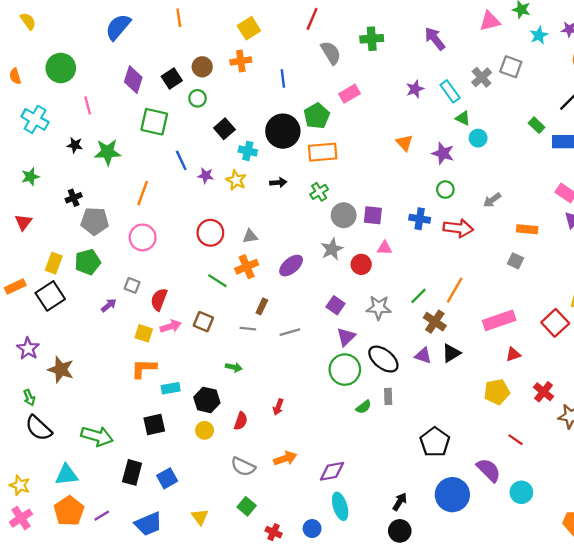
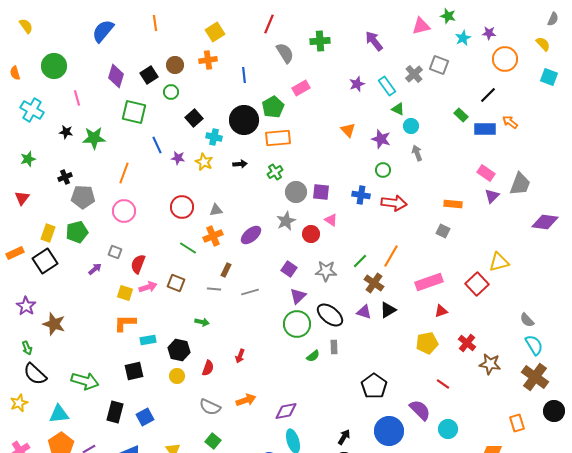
gray arrow: (492, 200) -> (417, 153), moved, turned 105
pink triangle: (385, 248) -> (331, 220), turned 32
yellow star: (20, 485) -> (19, 403), moved, turned 30

